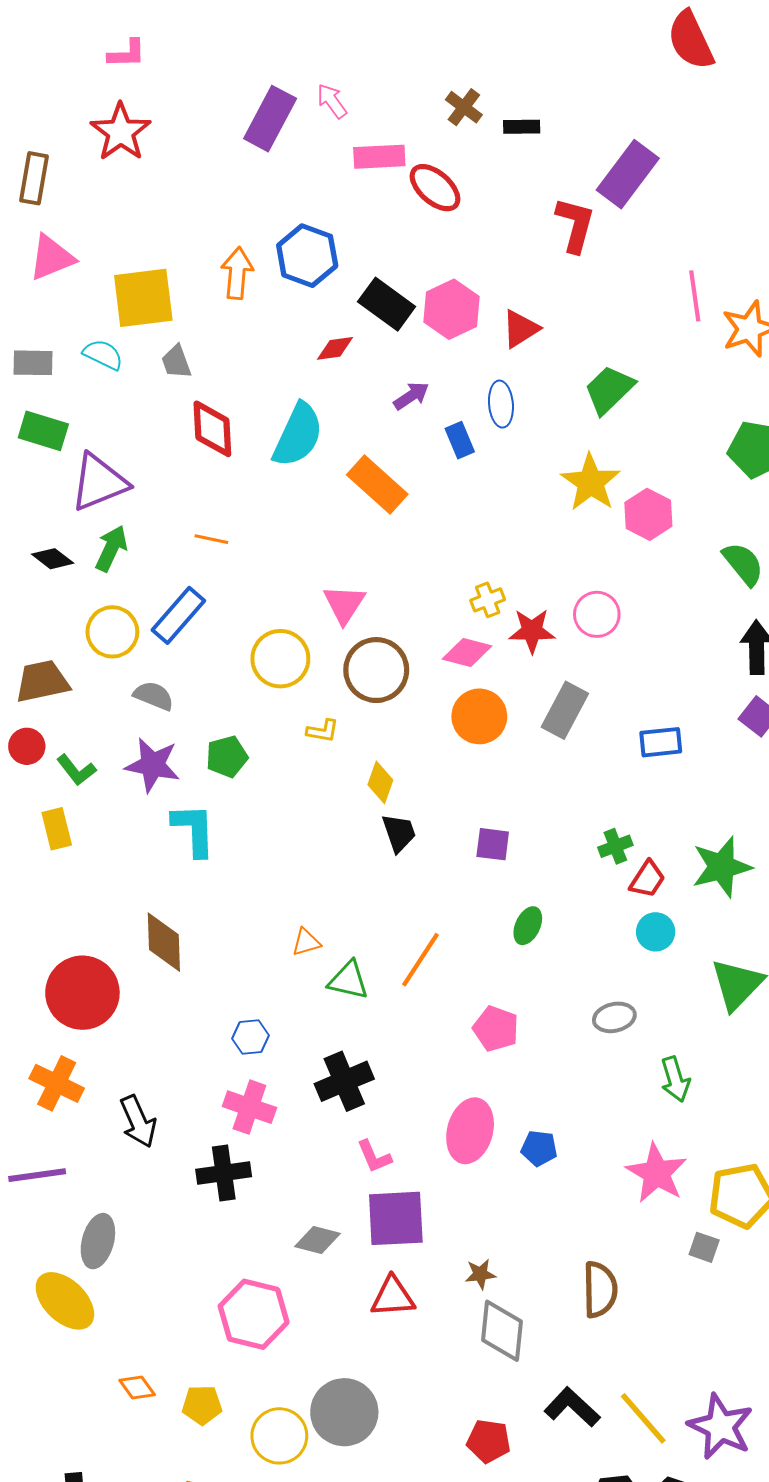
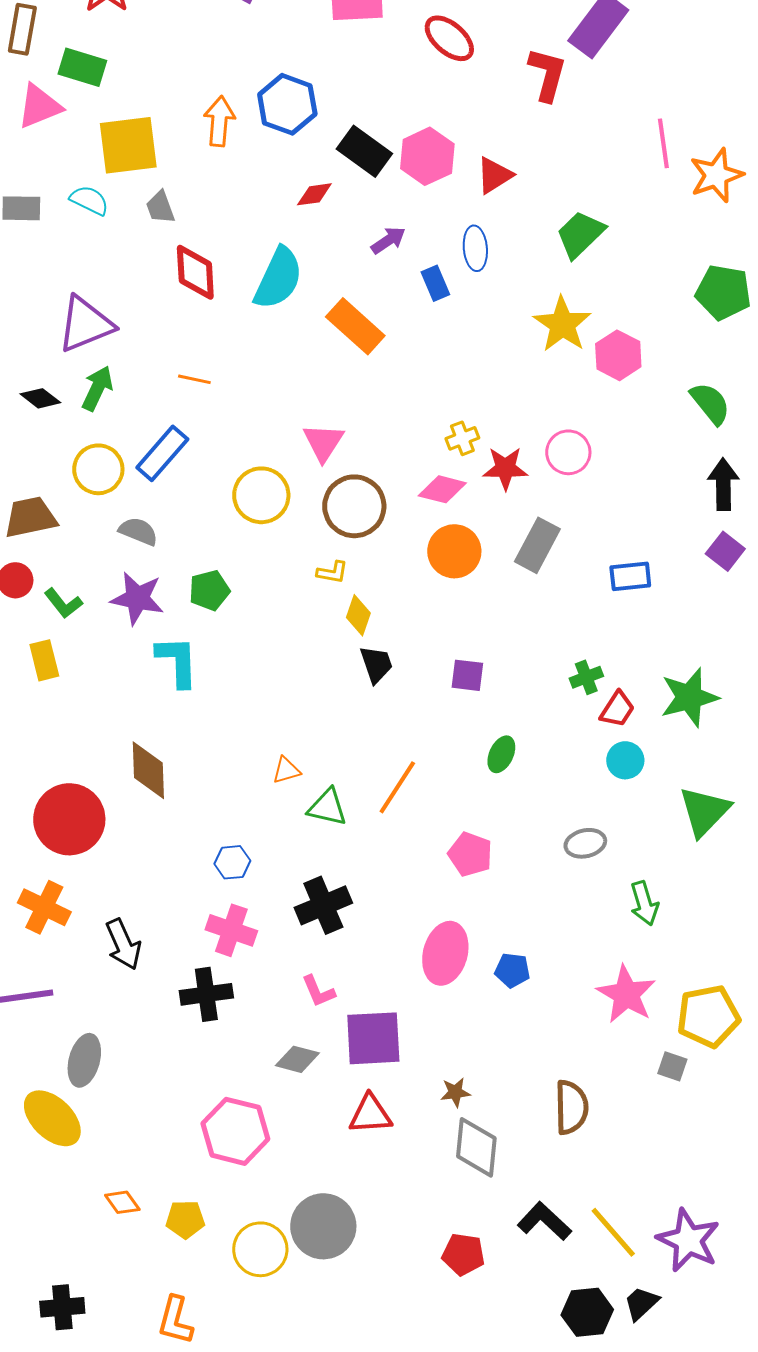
red ellipse: (435, 188) -> (449, 38), moved
green rectangle: (43, 431) -> (82, 67), moved
yellow L-shape: (323, 731) -> (332, 572), moved
pink L-shape: (374, 1157) -> (318, 991), moved

